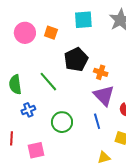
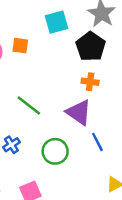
black pentagon: (76, 60) -> (91, 47), moved
purple triangle: (104, 95) -> (79, 112), moved

